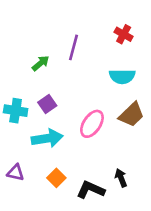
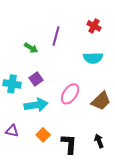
green arrow: (41, 63) -> (31, 48), turned 72
brown trapezoid: (131, 115) -> (101, 101), moved
black arrow: (121, 178) -> (99, 141), moved
black L-shape: (91, 190) -> (69, 144), turned 70

